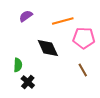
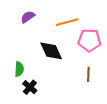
brown line: (83, 70) -> (88, 74), turned 32

